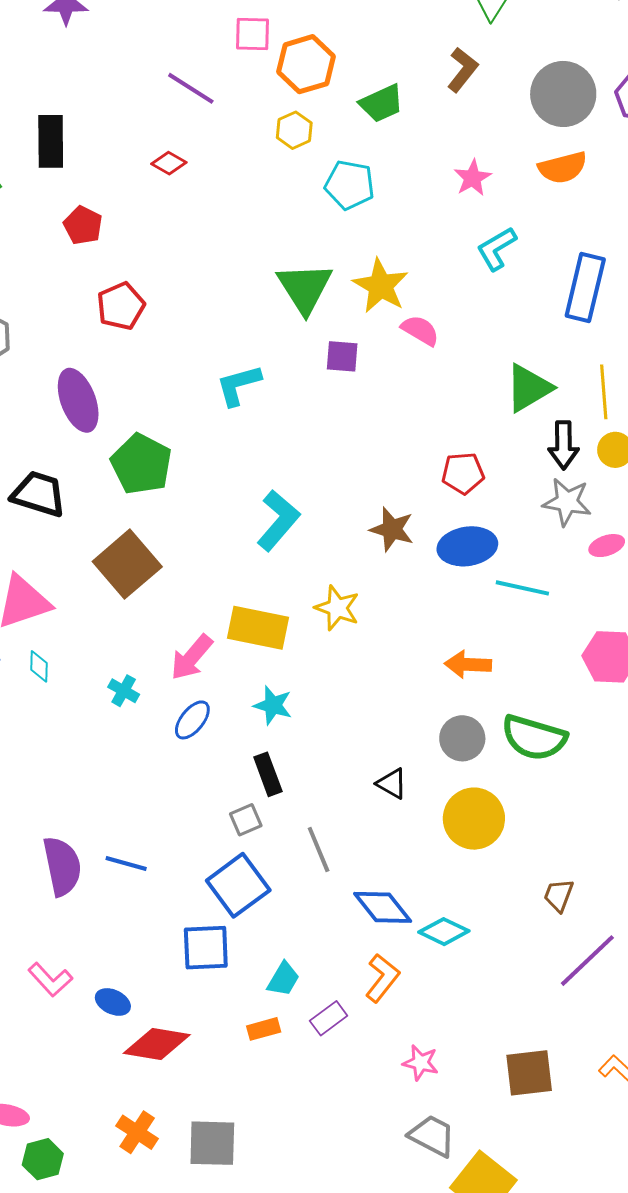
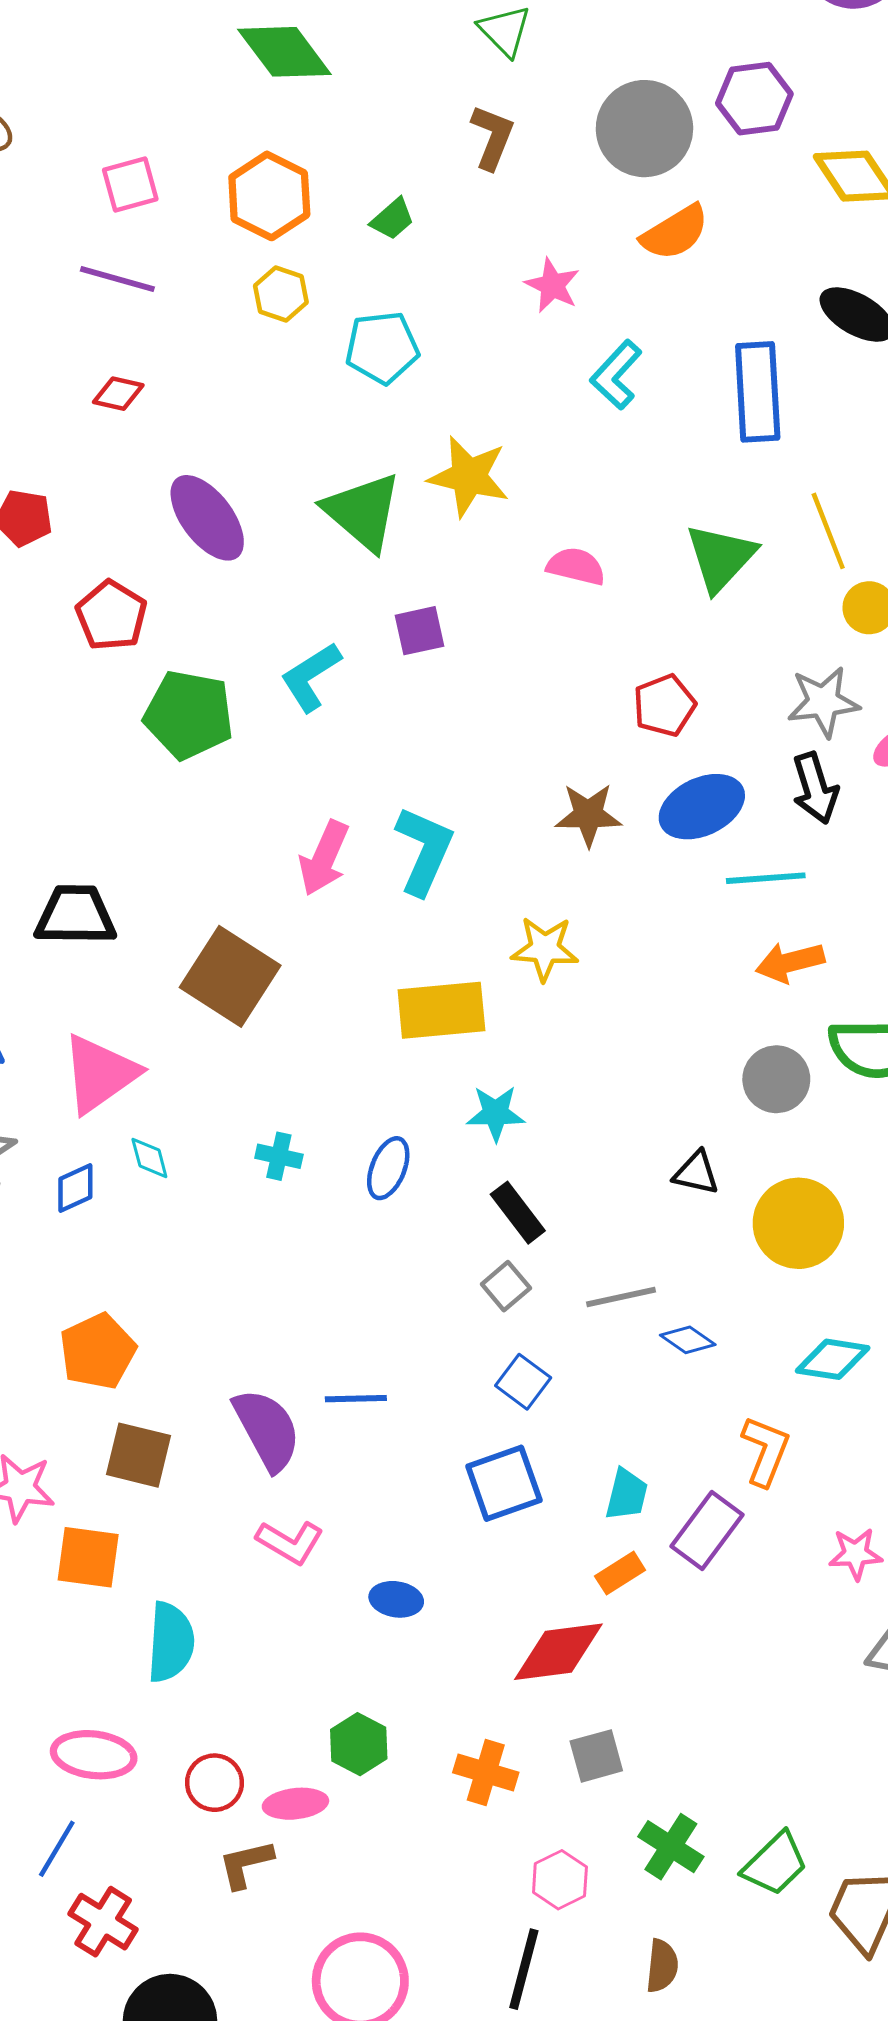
pink square: (252, 34) -> (130, 184), moved
green trapezoid: (381, 103) -> (392, 219), size x0.7
pink semicircle: (420, 330) -> (576, 566), moved
purple square: (342, 356) -> (420, 631), moved
purple ellipse: (78, 400) -> (207, 518), moved
black arrow: (563, 445) -> (815, 788), moved
green pentagon: (141, 464) -> (189, 715), moved
cyan line: (522, 588) -> (766, 878), moved
pink arrow: (192, 657) -> (324, 858), moved
orange arrow: (468, 664) -> (790, 962), moved
yellow circle: (474, 819) -> (798, 1223), moved
gray line: (319, 850) -> (621, 1297), turned -63
blue square: (238, 885) -> (523, 1382), size x0.6
blue diamond: (383, 907) -> (688, 1340), moved, size x0.6
pink L-shape: (50, 980) -> (290, 1542), moved
purple rectangle: (329, 1018) -> (707, 1531), size x1.4
red diamond: (157, 1044) -> (558, 1652), moved
gray square: (212, 1143) -> (596, 1756), size x0.7
green hexagon: (43, 1159) -> (359, 1744), moved

